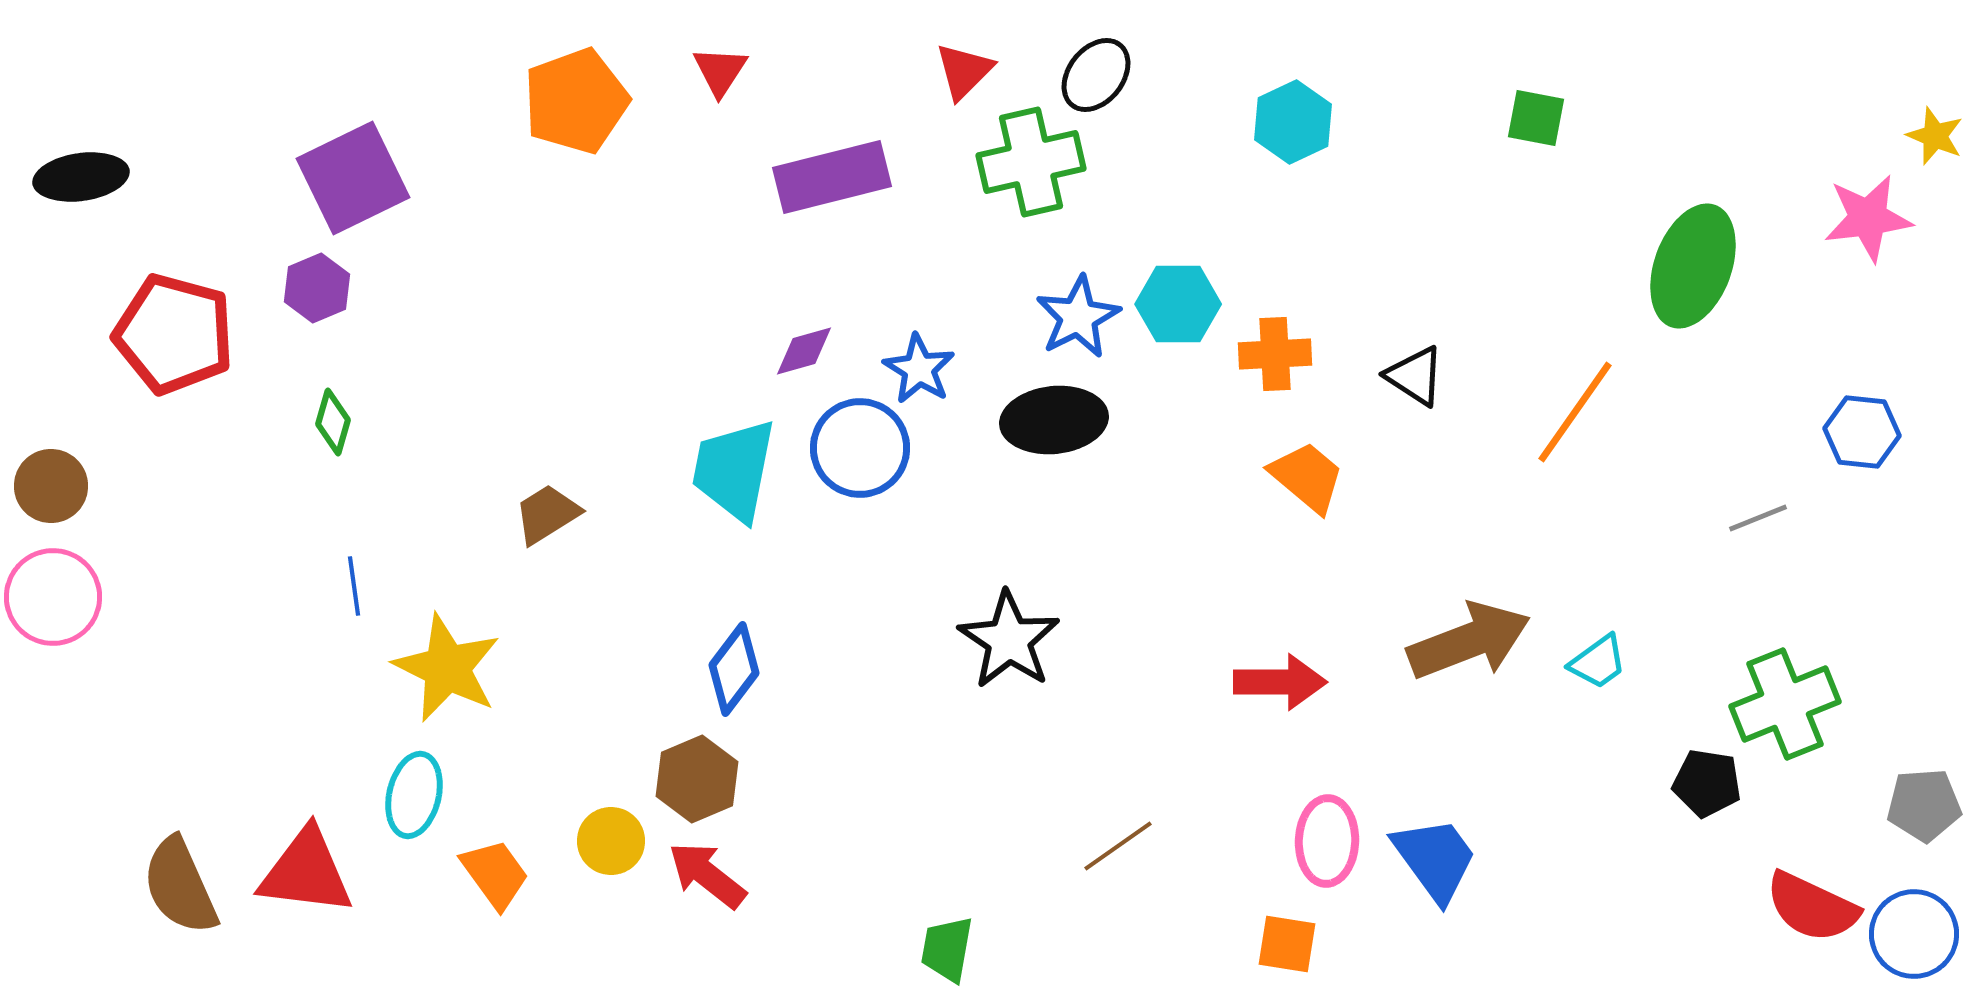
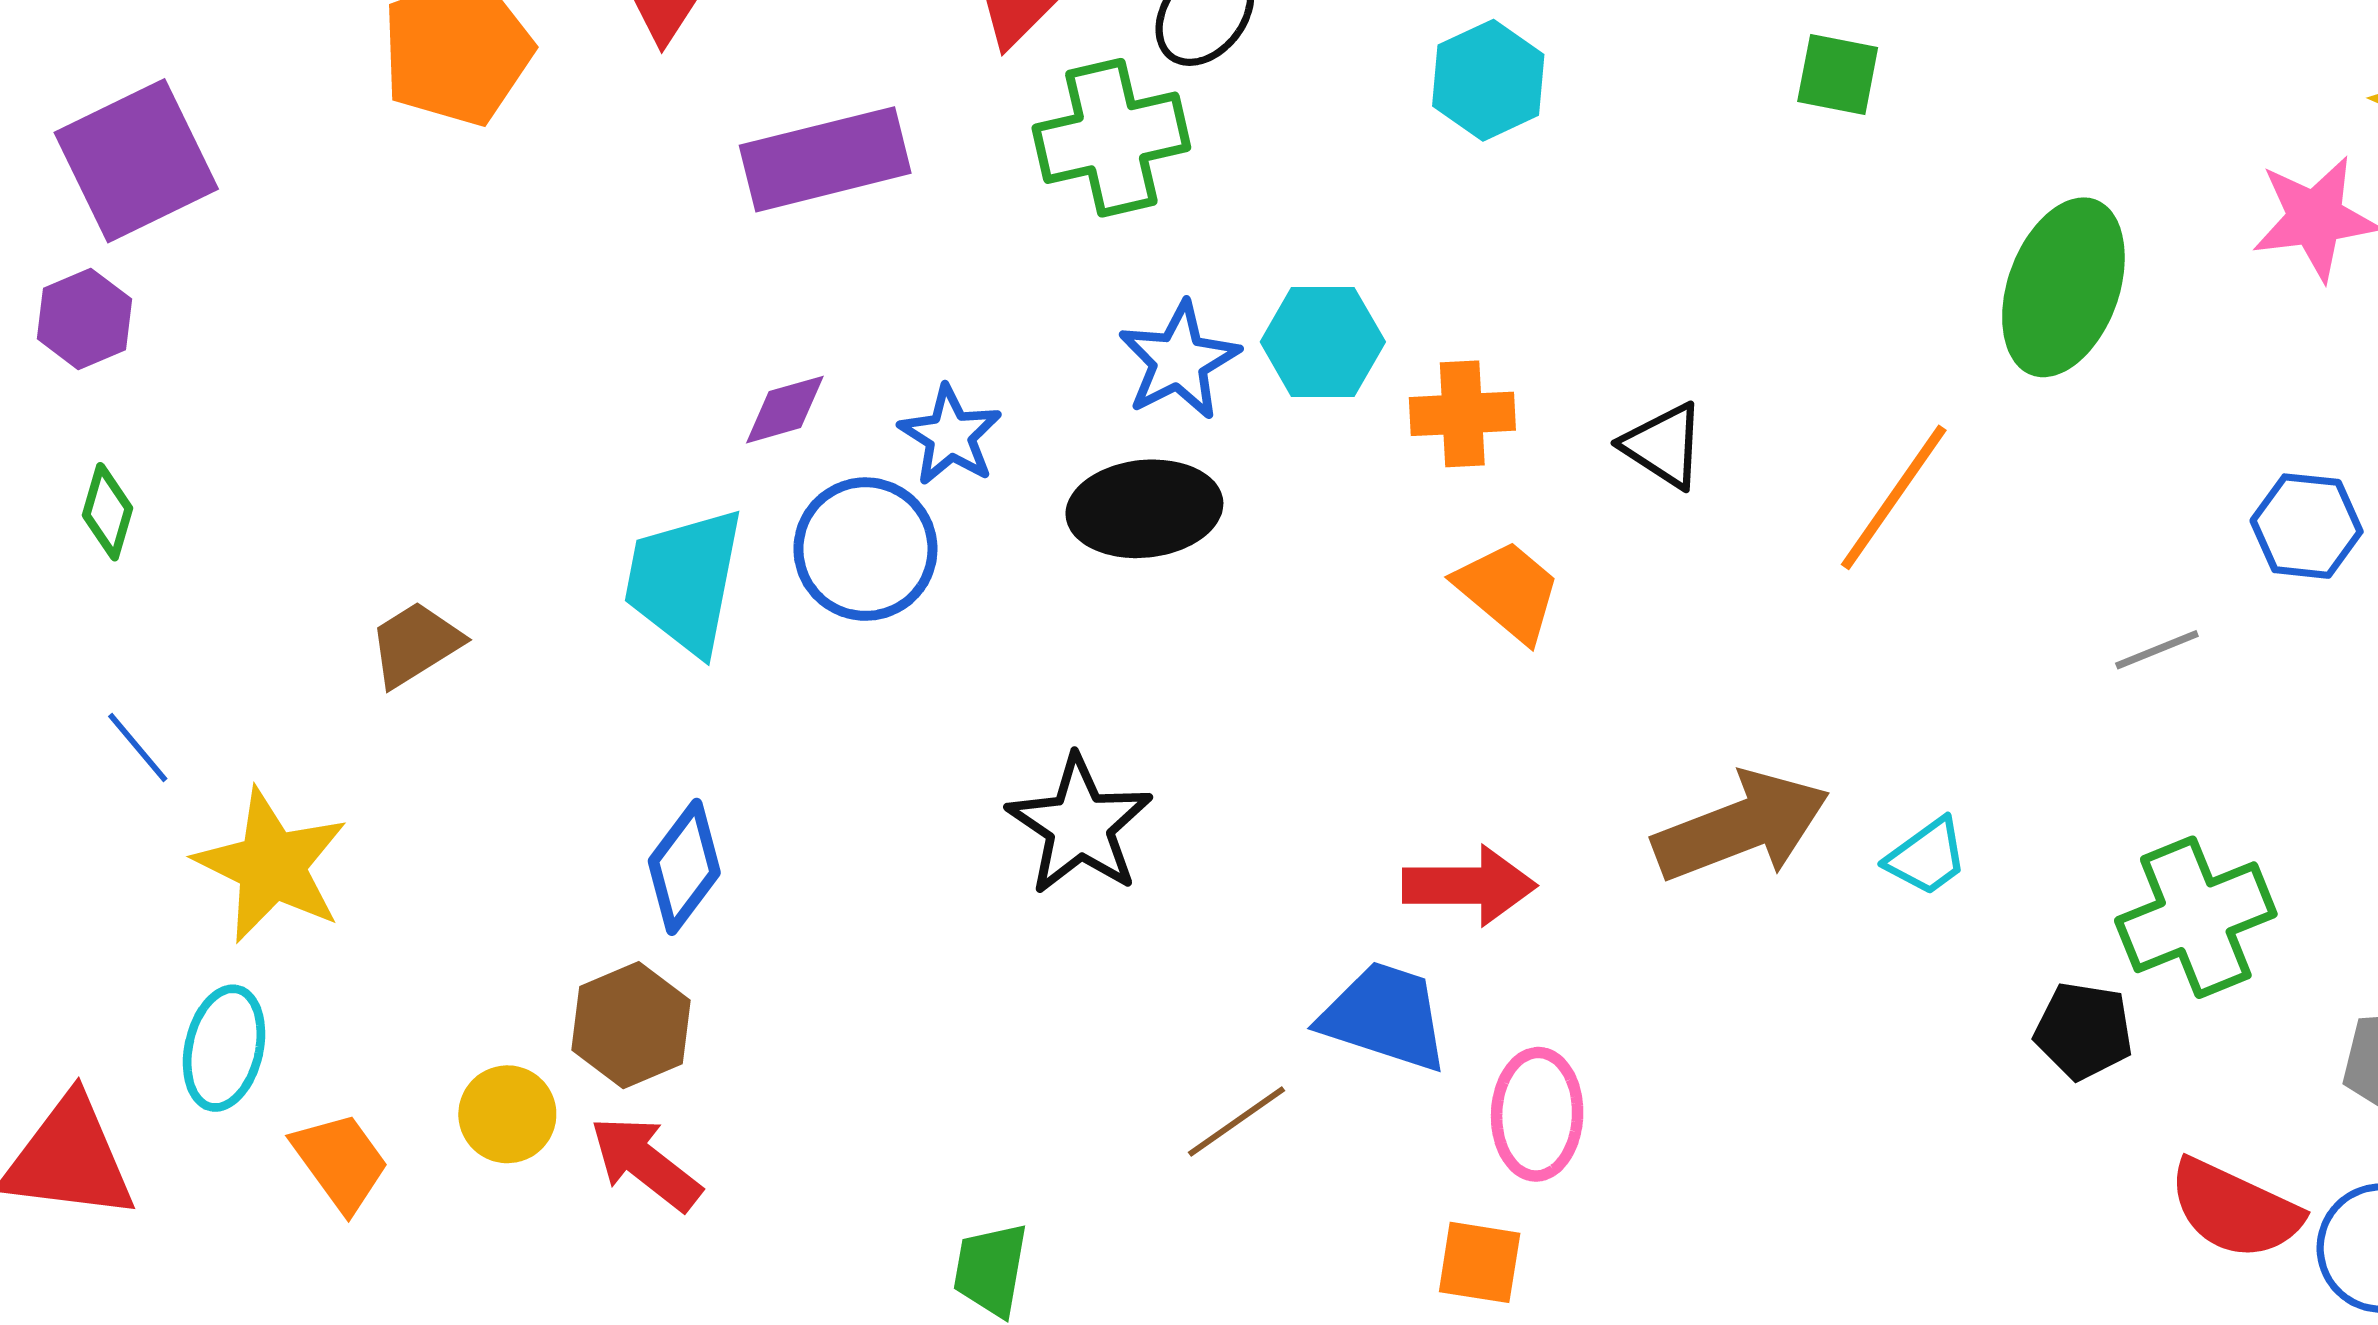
blue line: (354, 586) -> (138, 748), turned -32
blue trapezoid: (1435, 859) -> (1385, 1016), moved, turned -36

